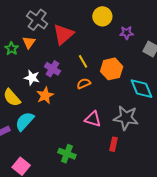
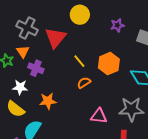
yellow circle: (102, 16) -> (80, 15), moved
purple cross: (52, 69) -> (36, 68), moved
white star: (32, 78) -> (20, 87), moved
orange star: (45, 95) -> (48, 101), turned 30

